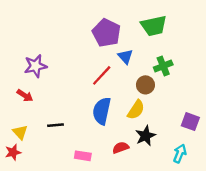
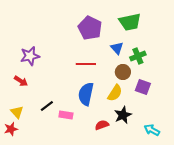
blue triangle: (125, 57) -> (117, 48), moved
red line: (102, 75) -> (86, 64), turned 48
purple square: (190, 122) -> (143, 87), moved
black line: (56, 125) -> (47, 106), turned -32
cyan arrow: (180, 153) -> (152, 130), turned -84
pink rectangle: (83, 156) -> (66, 115), moved

